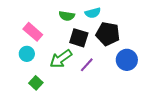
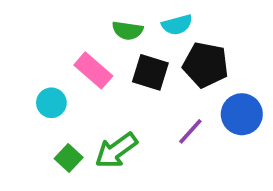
pink rectangle: (33, 32) -> (93, 70), moved
green arrow: (61, 59) -> (116, 150), moved
purple line: (87, 65) -> (190, 131), moved

